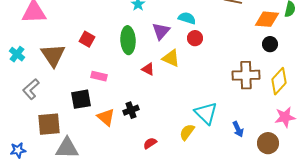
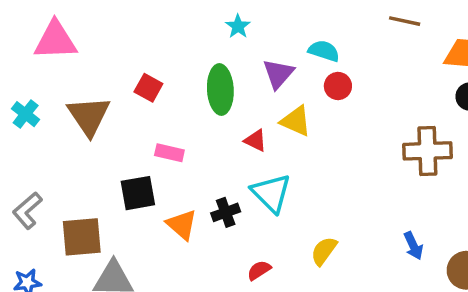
gray L-shape: (31, 89) -> (27, 211), moved
cyan triangle: (206, 113) -> (271, 193), moved

